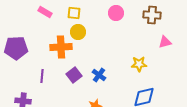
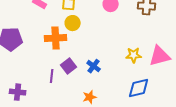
pink triangle: (165, 42) -> (160, 56), moved, size x1.6
purple line: (42, 76) -> (52, 76), moved

